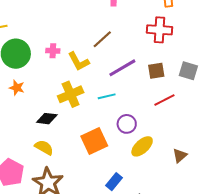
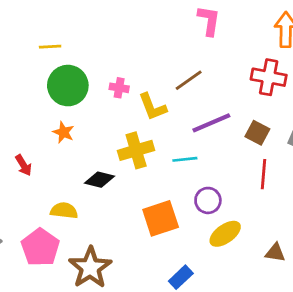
brown square: (156, 71) -> (257, 133), turned 30
red line: (164, 100) -> (264, 174), turned -65
yellow semicircle: (44, 147) -> (64, 211), moved, turned -30
brown triangle: (180, 156) -> (275, 253), turned 42

